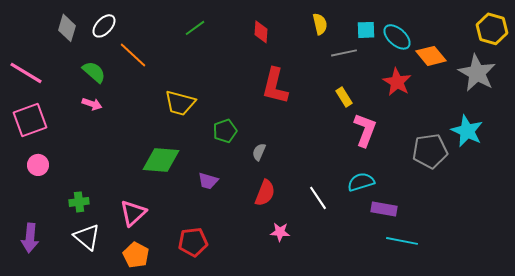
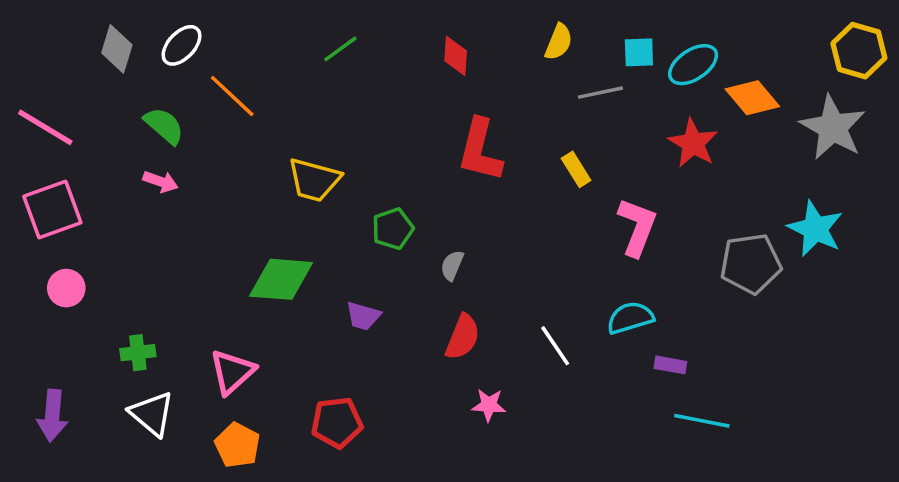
yellow semicircle: (320, 24) -> (559, 42), turned 35
cyan ellipse: (397, 37) -> (693, 65), turned -76
yellow rectangle: (344, 97) -> (576, 169), moved
purple rectangle: (384, 209) -> (670, 365), size x0.7

